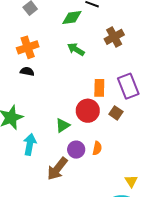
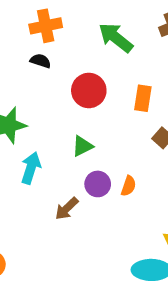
green arrow: (76, 49) -> (116, 38), size x1.4
red circle: (88, 111) -> (89, 90), moved
brown arrow: (57, 169) -> (67, 209), size x0.7

